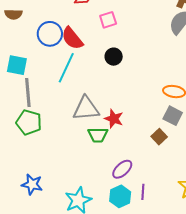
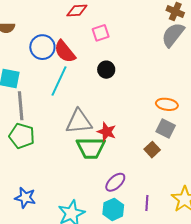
green trapezoid: (98, 135) -> (91, 148), size x1.4
purple line: (143, 192) -> (147, 203), moved

